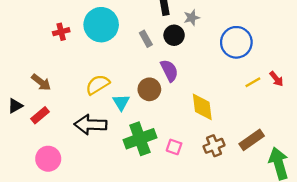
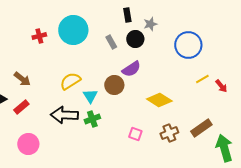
purple semicircle: (169, 71) -> (131, 69), turned 84
red arrow: (276, 79) -> (221, 86), moved
yellow diamond: (202, 107) -> (159, 100), turned -50
green cross: (140, 139) -> (92, 119), moved, size x0.6

